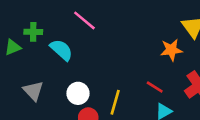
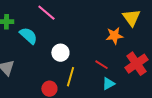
white circle: (78, 93) -> (60, 53), moved

